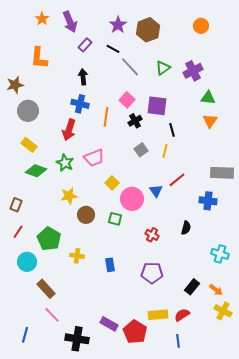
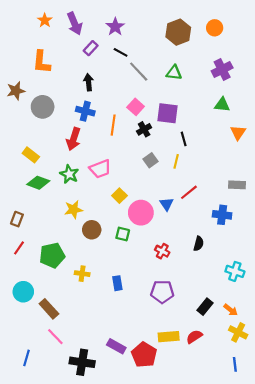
purple star: (118, 25) -> (115, 27), moved
brown hexagon: (148, 30) -> (178, 32), moved
green triangle: (163, 68) -> (174, 73), turned 42
purple cross: (193, 71) -> (222, 69), moved
gray circle: (28, 111) -> (43, 107), moved
orange triangle: (210, 121) -> (238, 133), moved
gray rectangle: (222, 173) -> (237, 185), size x0.7
green pentagon: (49, 239) -> (52, 255), turned 30
cyan circle: (27, 262) -> (23, 292), moved
blue line: (178, 341) -> (235, 364), moved

